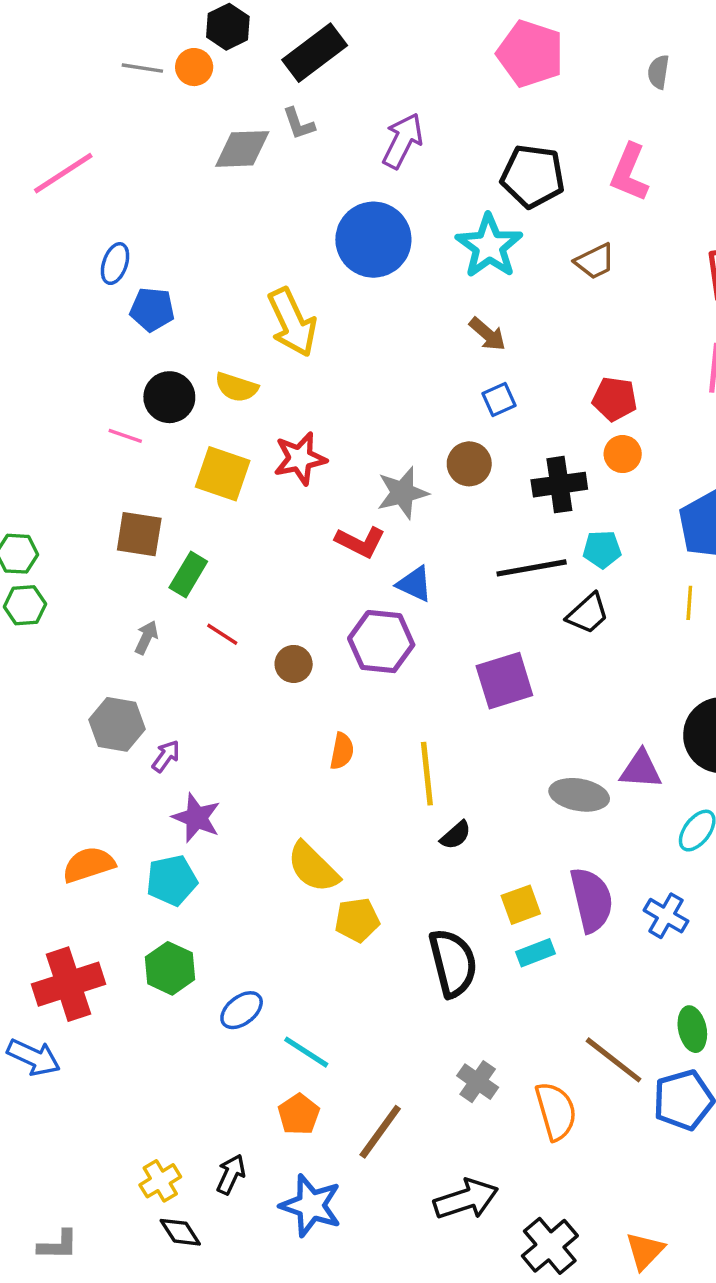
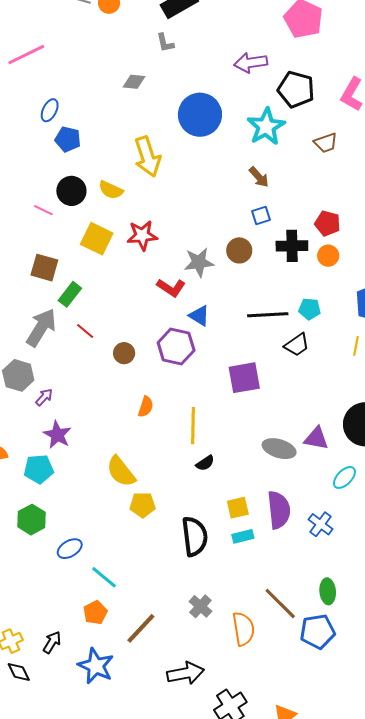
purple arrow: (403, 141) -> (251, 63), moved, turned -132
gray diamond: (242, 149) -> (134, 82), moved, size x0.7
black cross: (559, 485) -> (292, 246), moved
gray arrow: (146, 637) -> (41, 328), size x2.0

